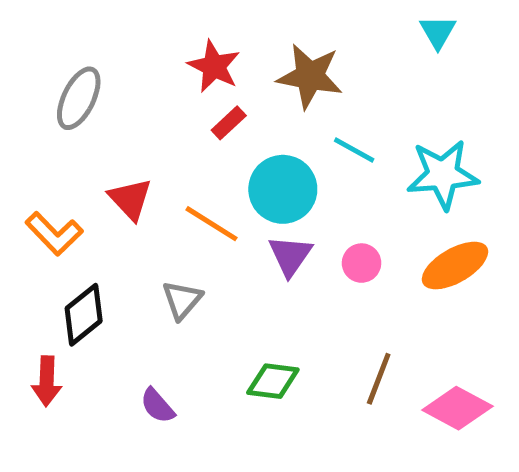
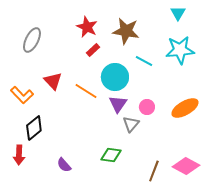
cyan star: (443, 175) -> (180, 50), moved
gray triangle: (182, 300) -> (131, 124), moved
brown line: (379, 379) -> (154, 171), moved

